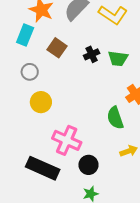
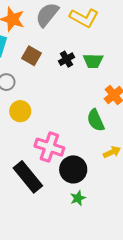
black circle: (88, 165) -> (73, 169), size x1.4
black rectangle: (43, 168) -> (28, 177), turned 32

